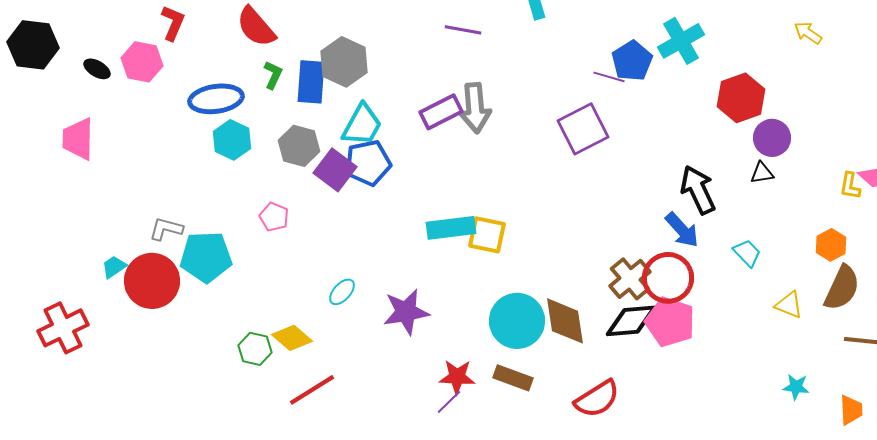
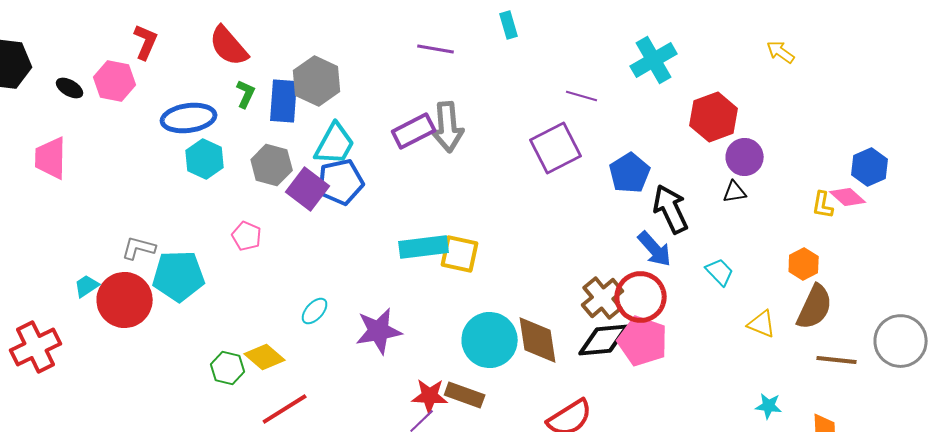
blue pentagon: (632, 61) -> (630, 173), moved
brown rectangle: (513, 378) -> (465, 395), moved

